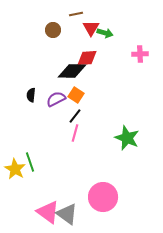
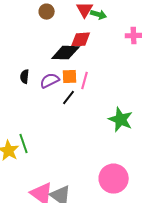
orange square: (76, 95) -> (70, 77), turned -35
pink line: (75, 133) -> (85, 81), moved
pink circle: (103, 197) -> (114, 179), moved

